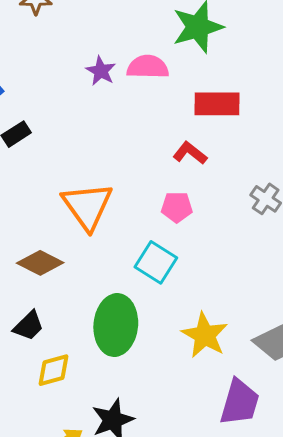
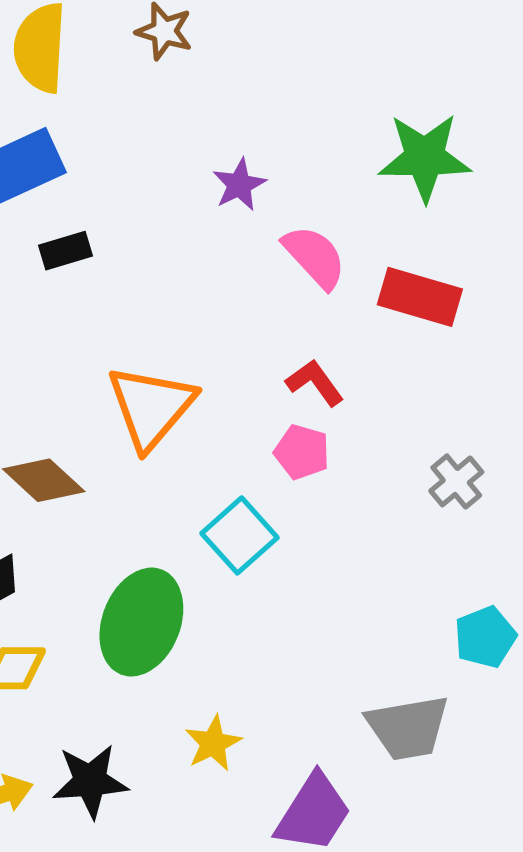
pink semicircle: (148, 67) -> (315, 257), moved, turned 30
red L-shape: (190, 153) -> (315, 383), moved
yellow star: (205, 335) -> (213, 743), moved, size x0.7

